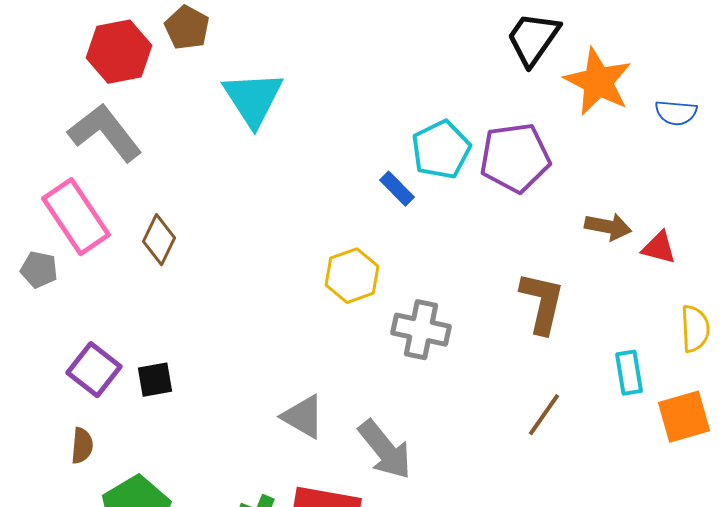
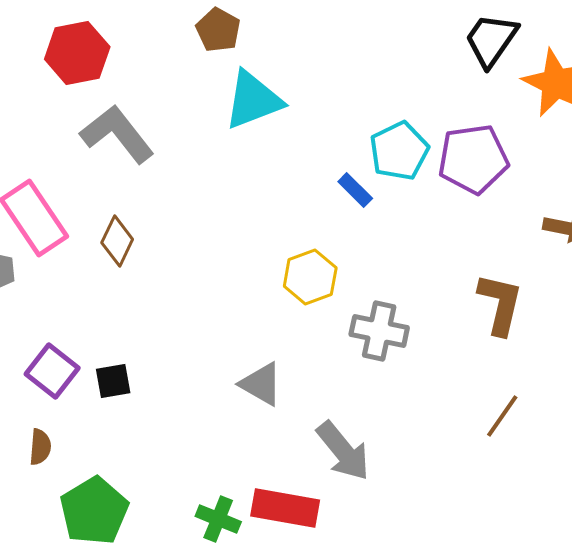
brown pentagon: (187, 28) -> (218, 30), moved
cyan triangle: (253, 99) -> (253, 100), moved, turned 42
gray L-shape: (105, 133) -> (117, 134), moved
gray triangle: (303, 417) -> (261, 384), moved

